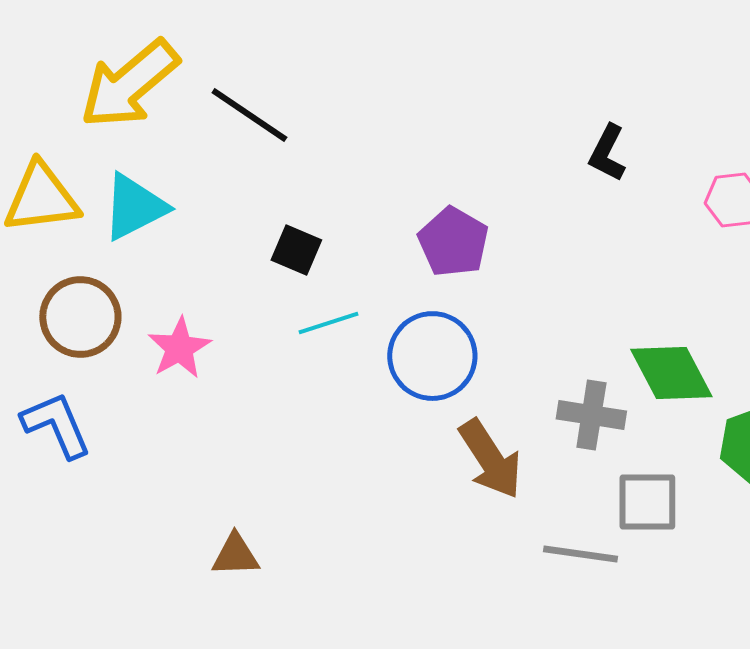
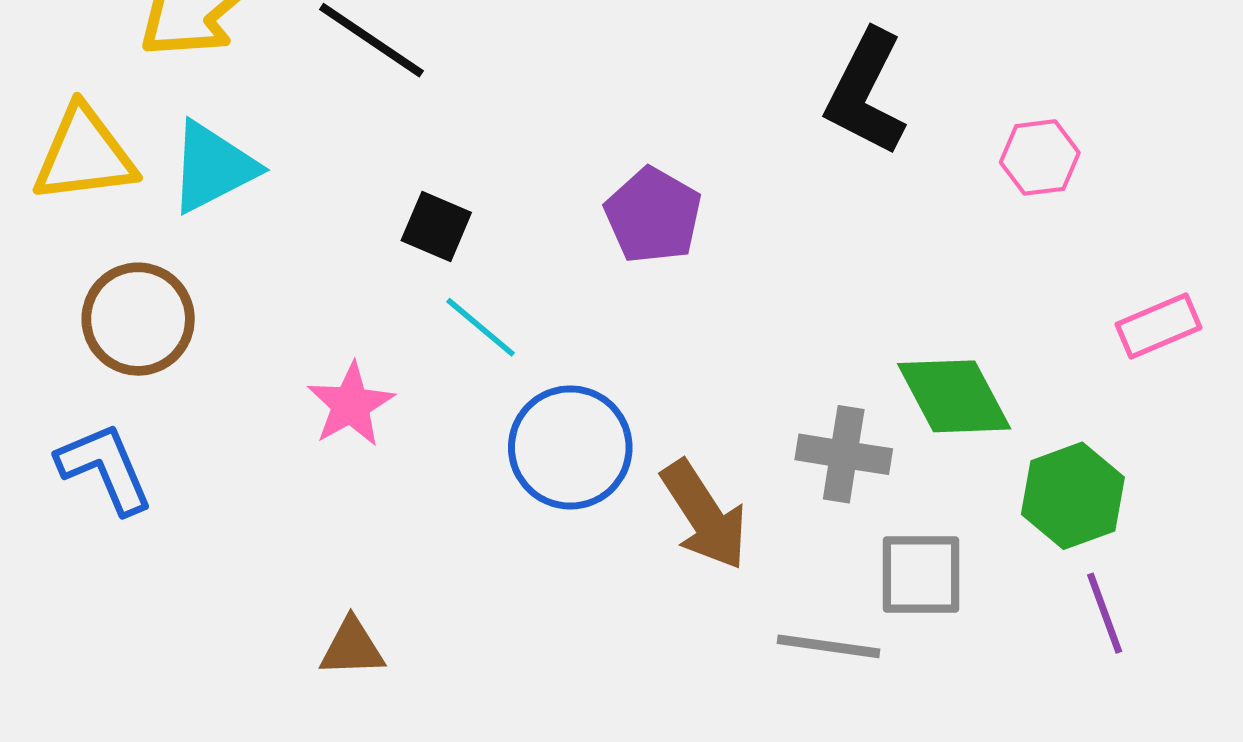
black L-shape: (607, 153) -> (866, 93), size x1.6
cyan line: (328, 323) -> (481, 327), turned 58
pink star: (179, 348) -> (351, 405), moved
blue circle: (432, 356) -> (570, 447), moved

